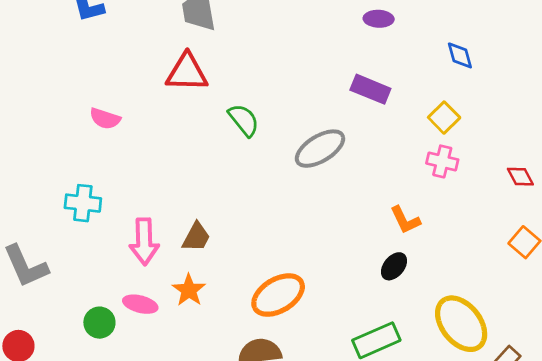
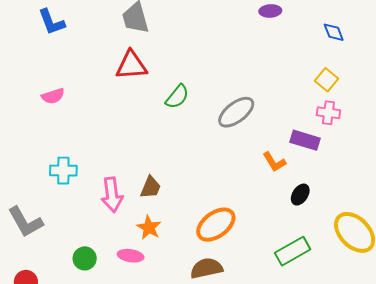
purple rectangle: (370, 89) -> (305, 140), moved
pink semicircle: (105, 119) -> (53, 96), moved, turned -30
green semicircle: (244, 120) -> (177, 97), turned 84
orange L-shape: (405, 220) -> (274, 162), moved
pink ellipse: (140, 304) -> (131, 256), moved

